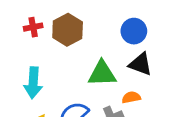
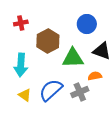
brown hexagon: (68, 30) -> (48, 41), moved
blue circle: (134, 31) -> (87, 24), moved

